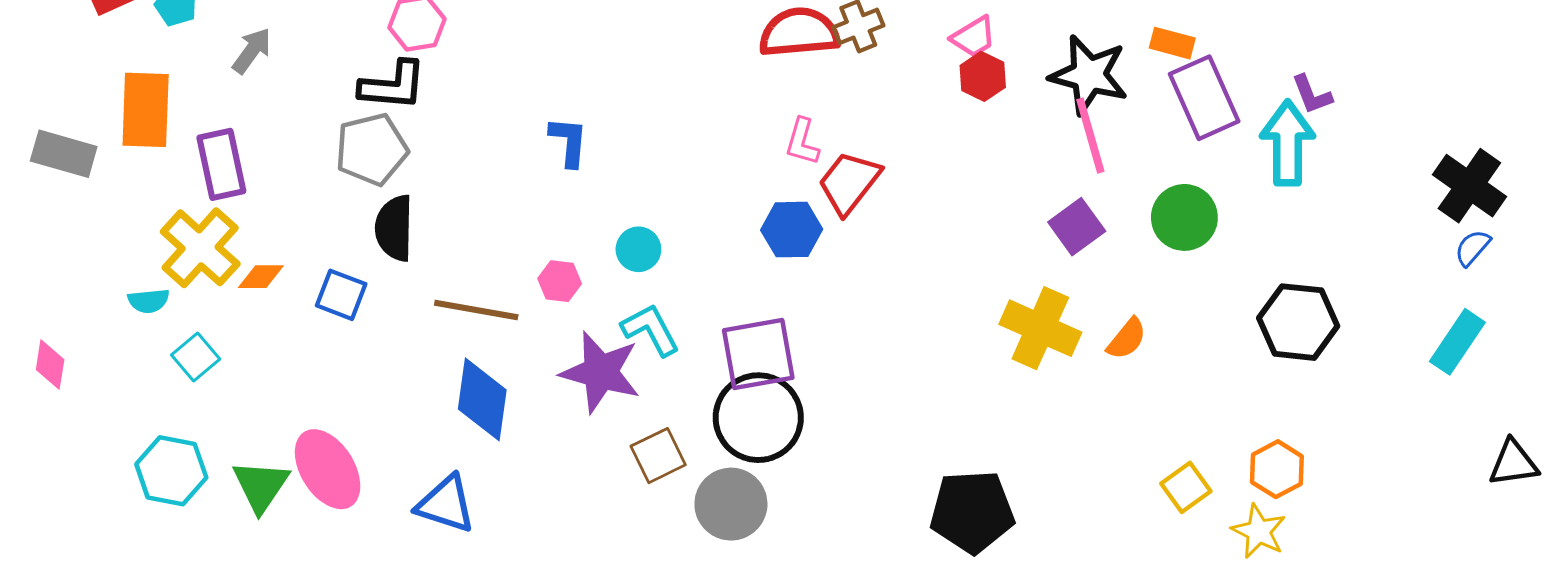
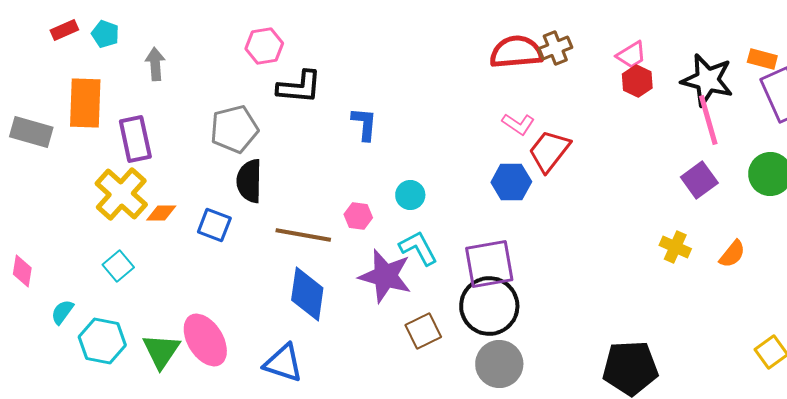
gray arrow: (252, 51) -> (155, 64), turned -40
black L-shape: (393, 86) -> (299, 87), moved
pink L-shape: (802, 142) -> (518, 124), turned -72
cyan semicircle: (149, 301) -> (62, 312), moved, turned 132
yellow cross: (1040, 328) -> (675, 247), size x0.6
gray circle: (731, 504) -> (499, 364), moved

